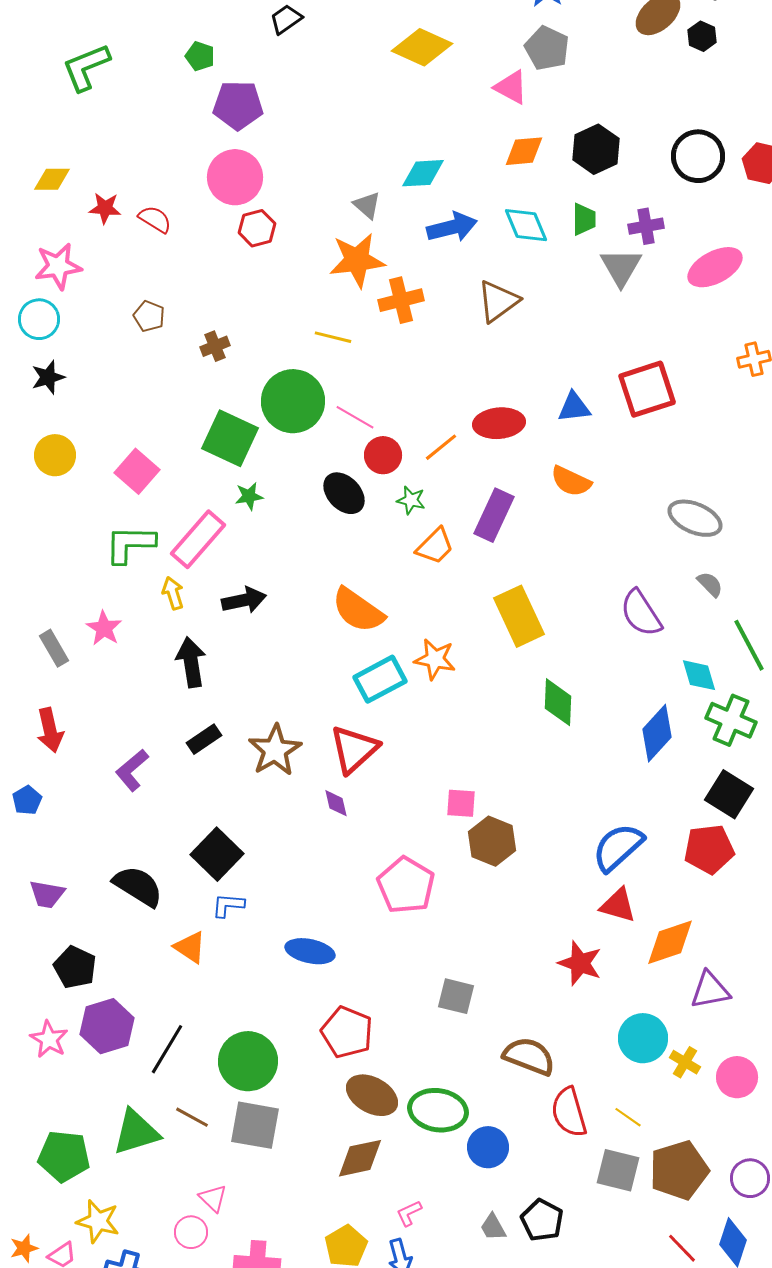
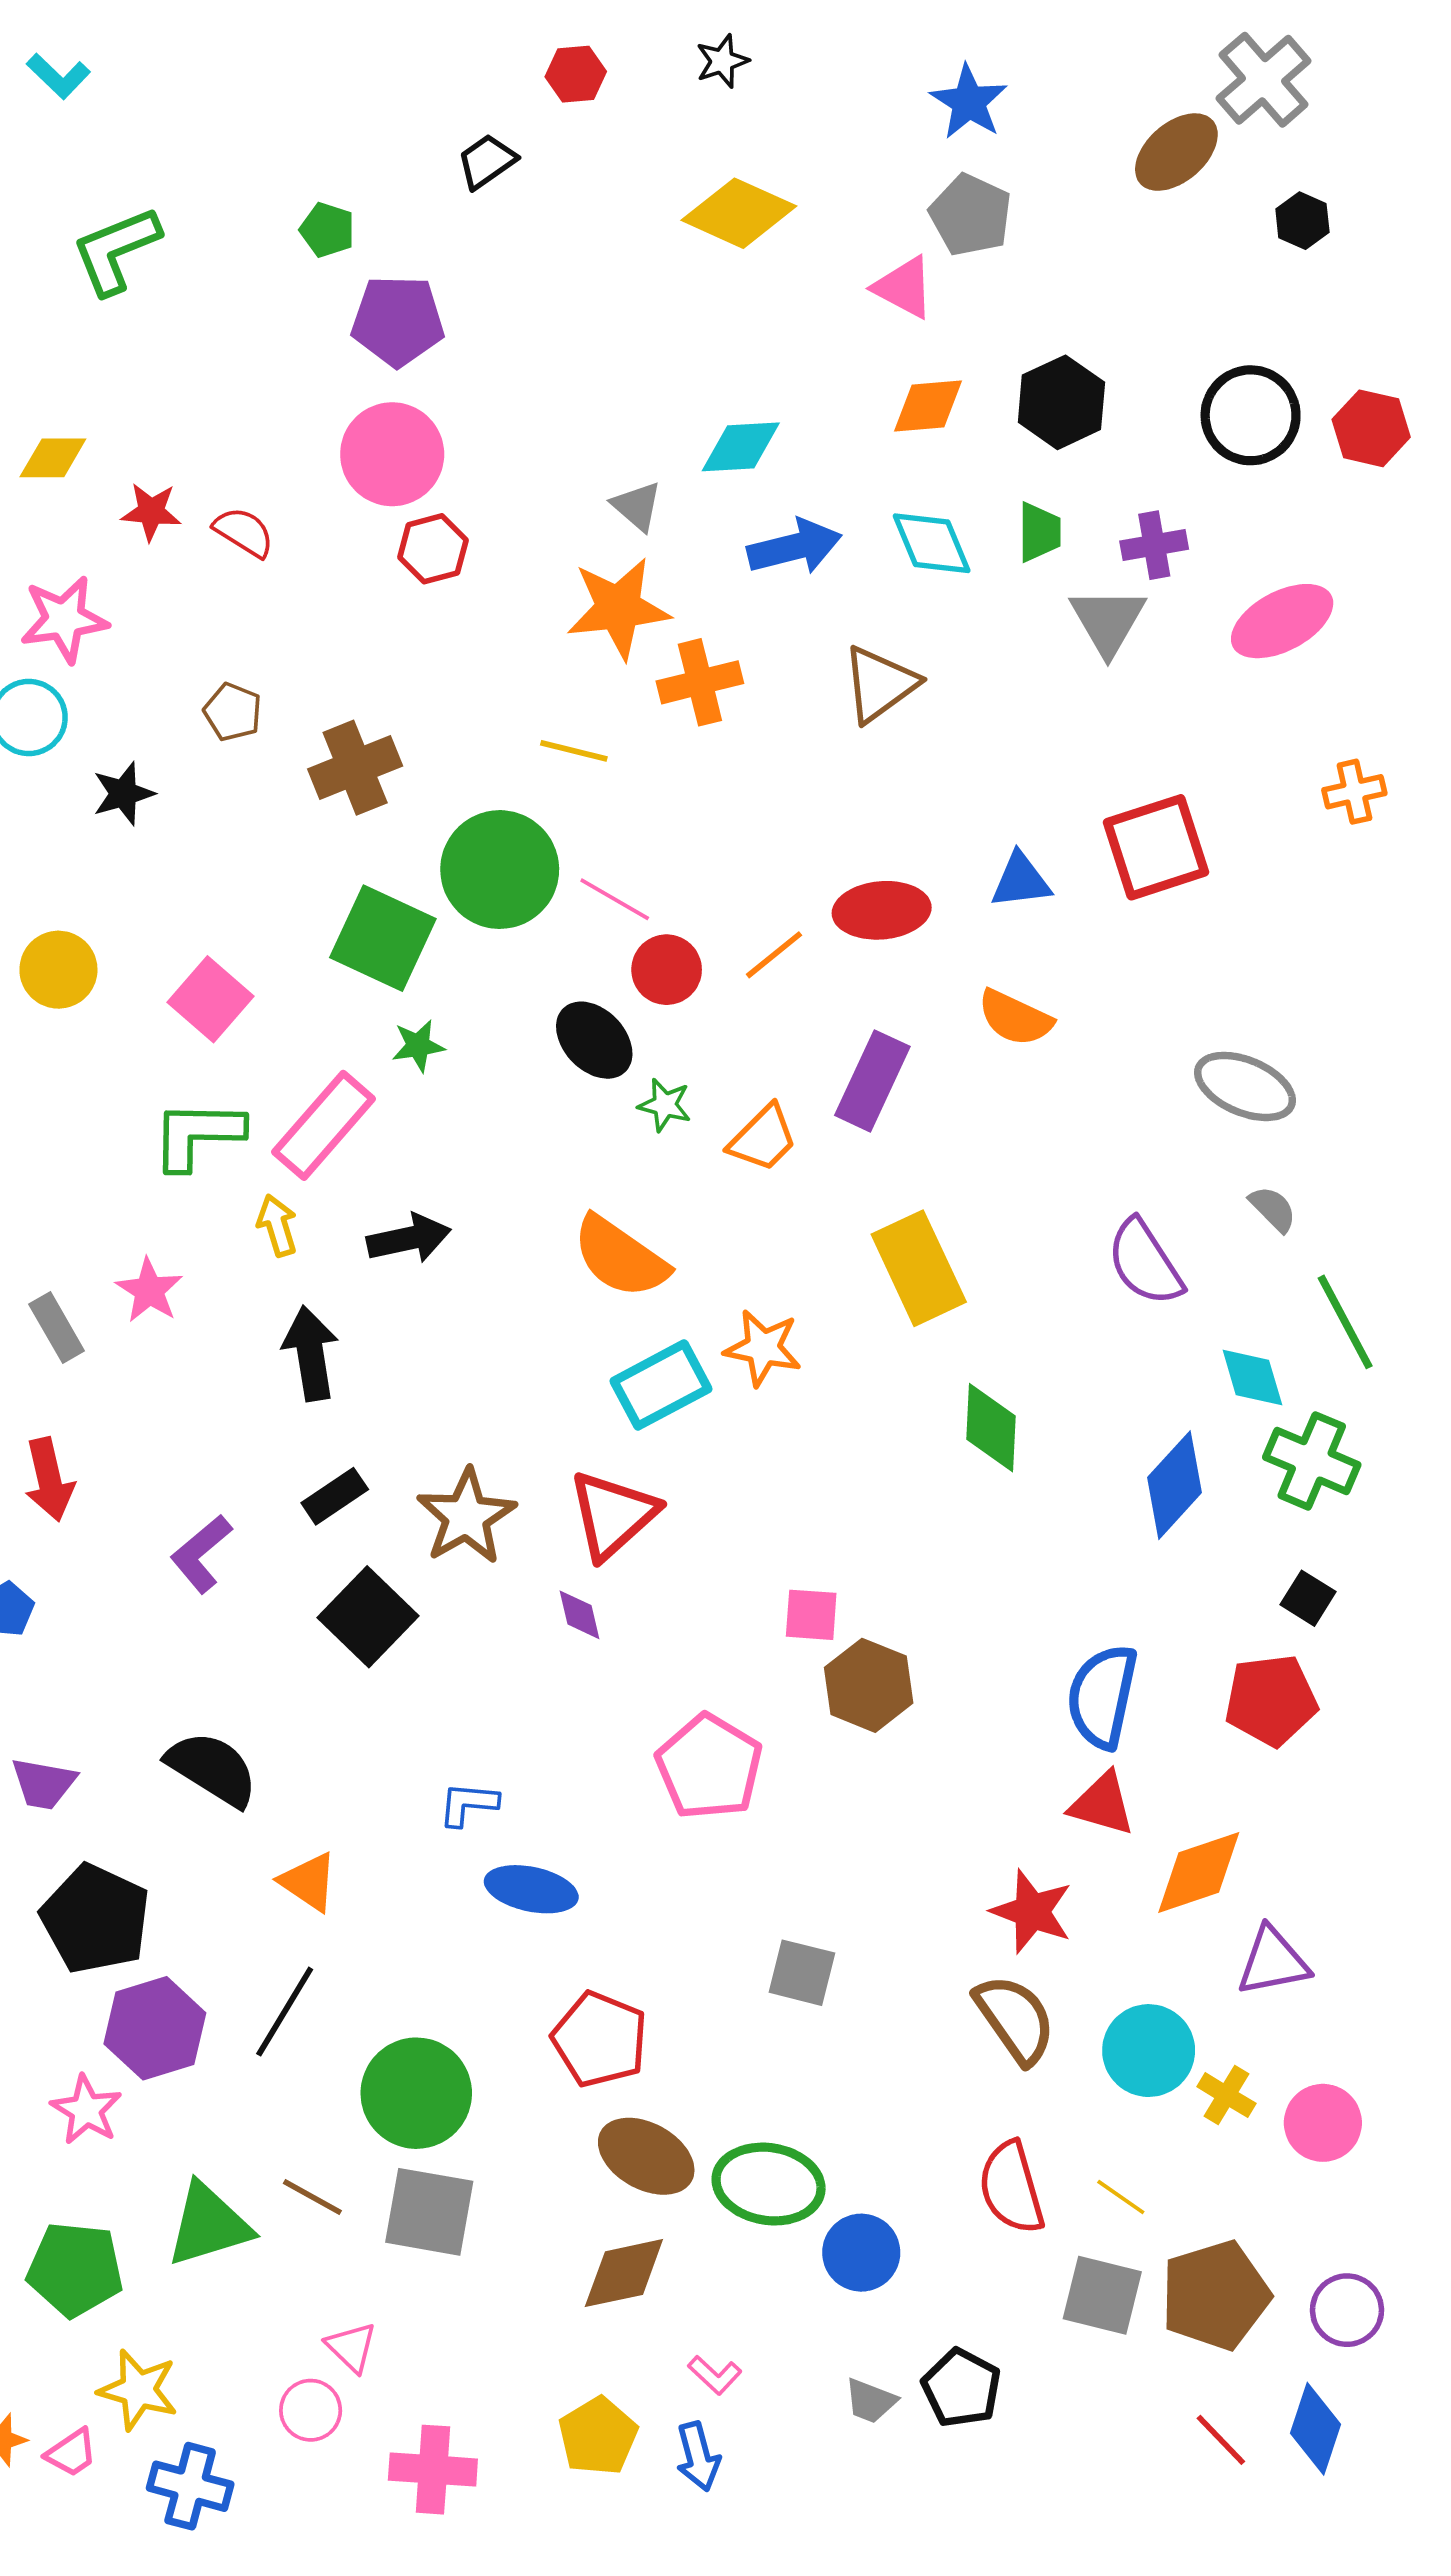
black hexagon: (702, 36) -> (1302, 221), moved
brown cross: (215, 346) -> (355, 768), size x1.6
black star: (48, 377) -> (123, 794), moved
green star: (411, 500) -> (665, 1105), moved
black square: (729, 794) -> (1308, 1598), size x0.6
blue semicircle: (618, 847) -> (1102, 1696), turned -36
black square: (217, 854) -> (368, 1617), moved
blue L-shape: (228, 905) -> (468, 1804), moved
black pentagon: (75, 967) -> (96, 1919), size x1.4
pink star: (49, 1039) -> (86, 2110), moved
black line: (167, 1049) -> (285, 2012), moved
brown semicircle: (529, 1056) -> (1015, 2019), moved, turned 34
pink L-shape: (409, 1213) -> (715, 2375), turned -112
gray trapezoid: (493, 1227) -> (871, 2401), turned -40

